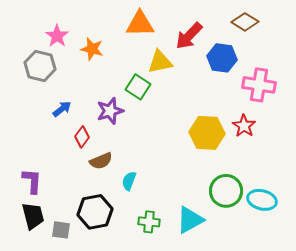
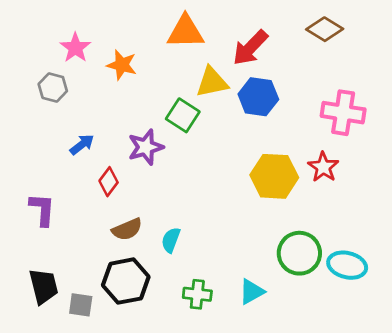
blue hexagon: (222, 58) -> (258, 97), moved
gray hexagon: (40, 66) -> (53, 87), size x0.7
brown semicircle: (101, 161) -> (127, 229), moved
purple L-shape: (32, 181) -> (42, 209), moved
cyan triangle: (190, 220) -> (252, 292), size x0.7

